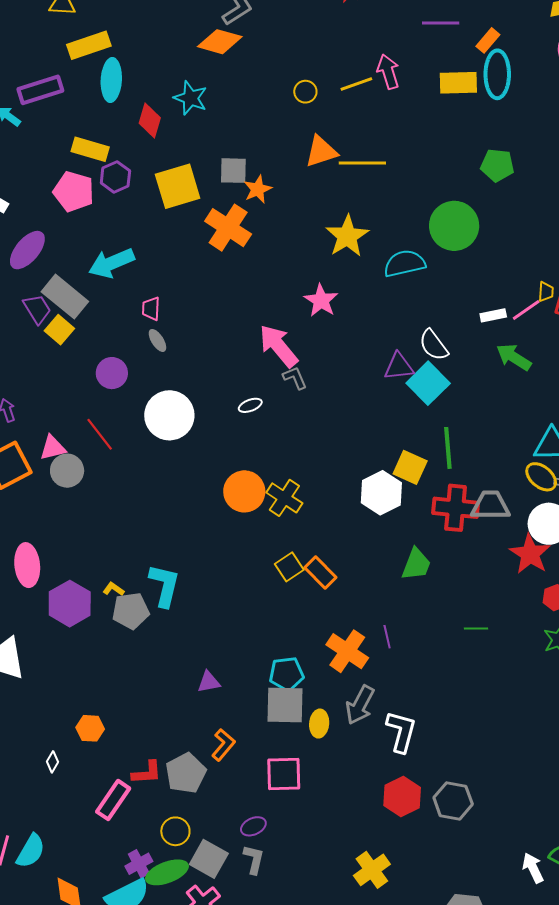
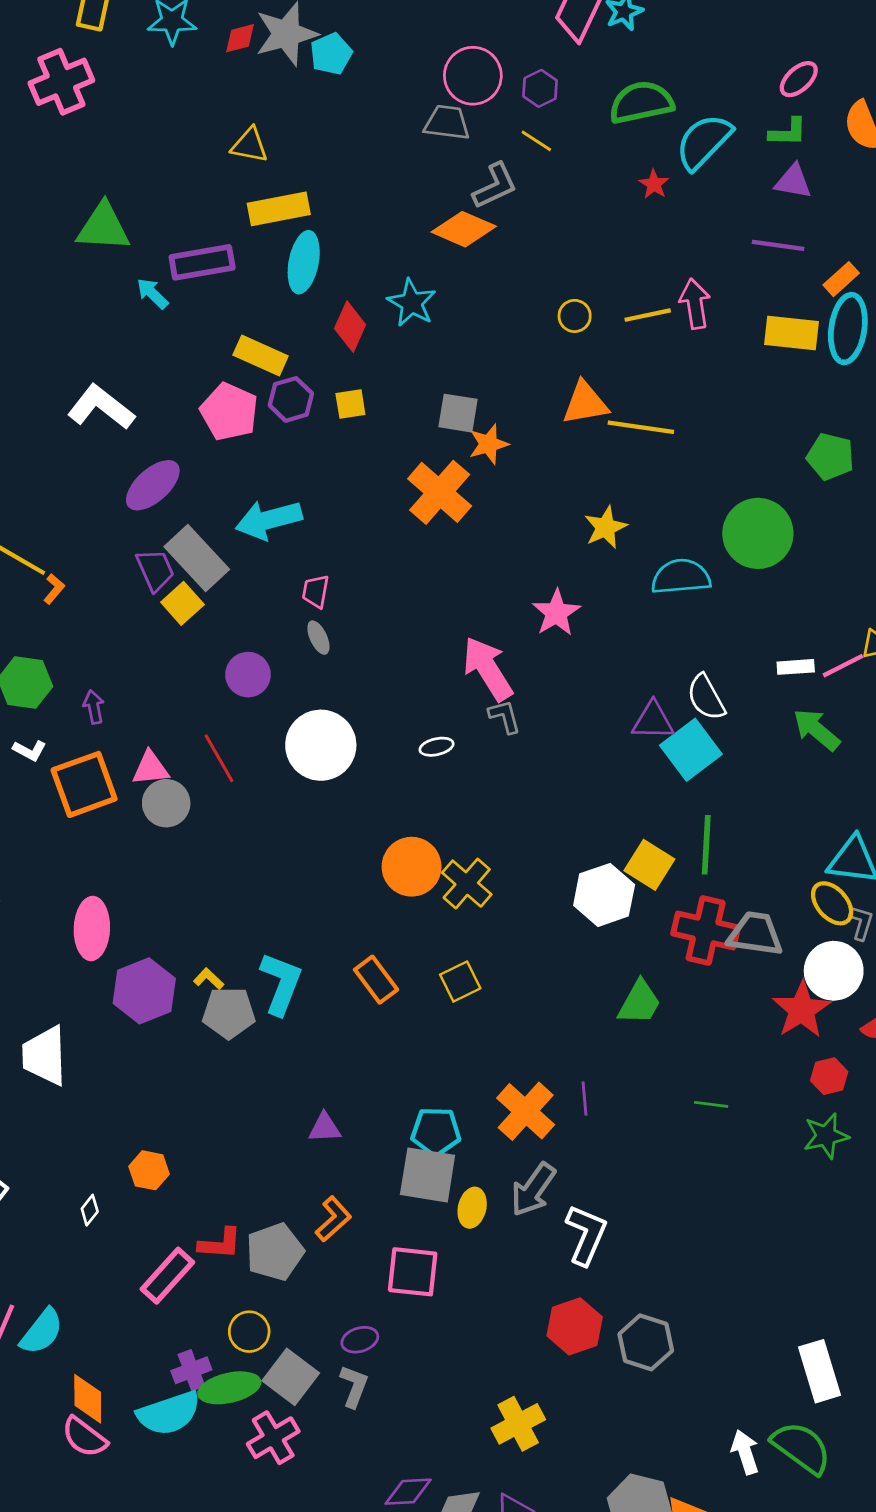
yellow square: (178, 186) -> (350, 404), moved, size x0.5
yellow star: (347, 236) -> (606, 527), size x0.7
orange rectangle: (320, 573) -> (376, 980), moved

